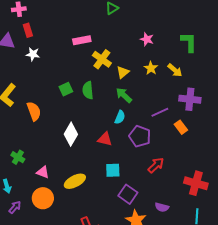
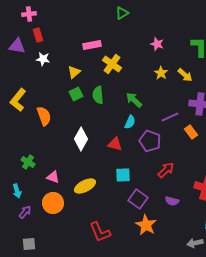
yellow triangle: (123, 72) -> (74, 72), moved
purple semicircle: (162, 207) -> (172, 201), moved

